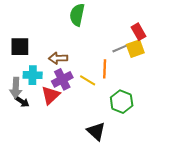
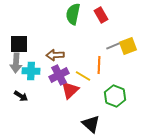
red rectangle: (138, 32) -> (101, 15), moved
gray arrow: (16, 88) -> (16, 63), moved
red triangle: (51, 95) -> (70, 90), moved

